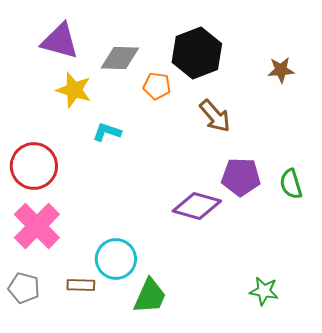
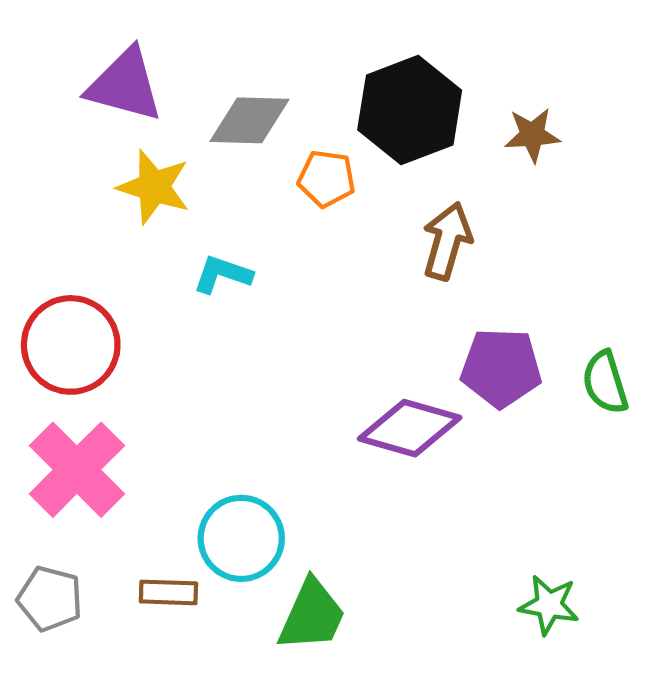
brown star: (281, 70) -> (532, 135), moved
brown arrow: (215, 116) -> (447, 241), turned -123

